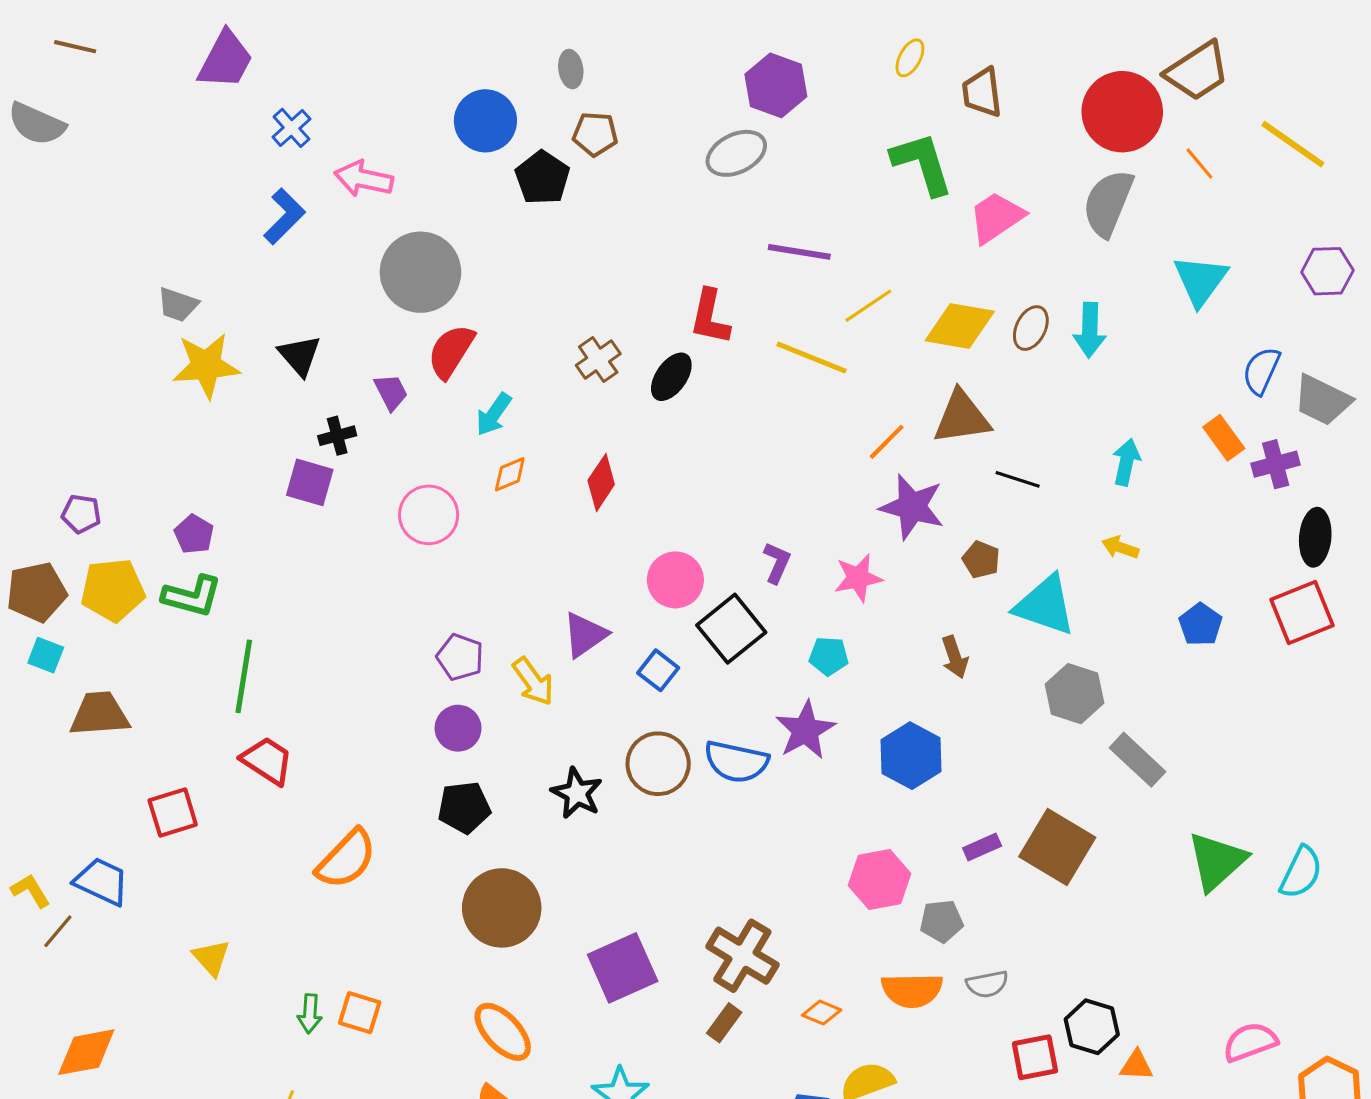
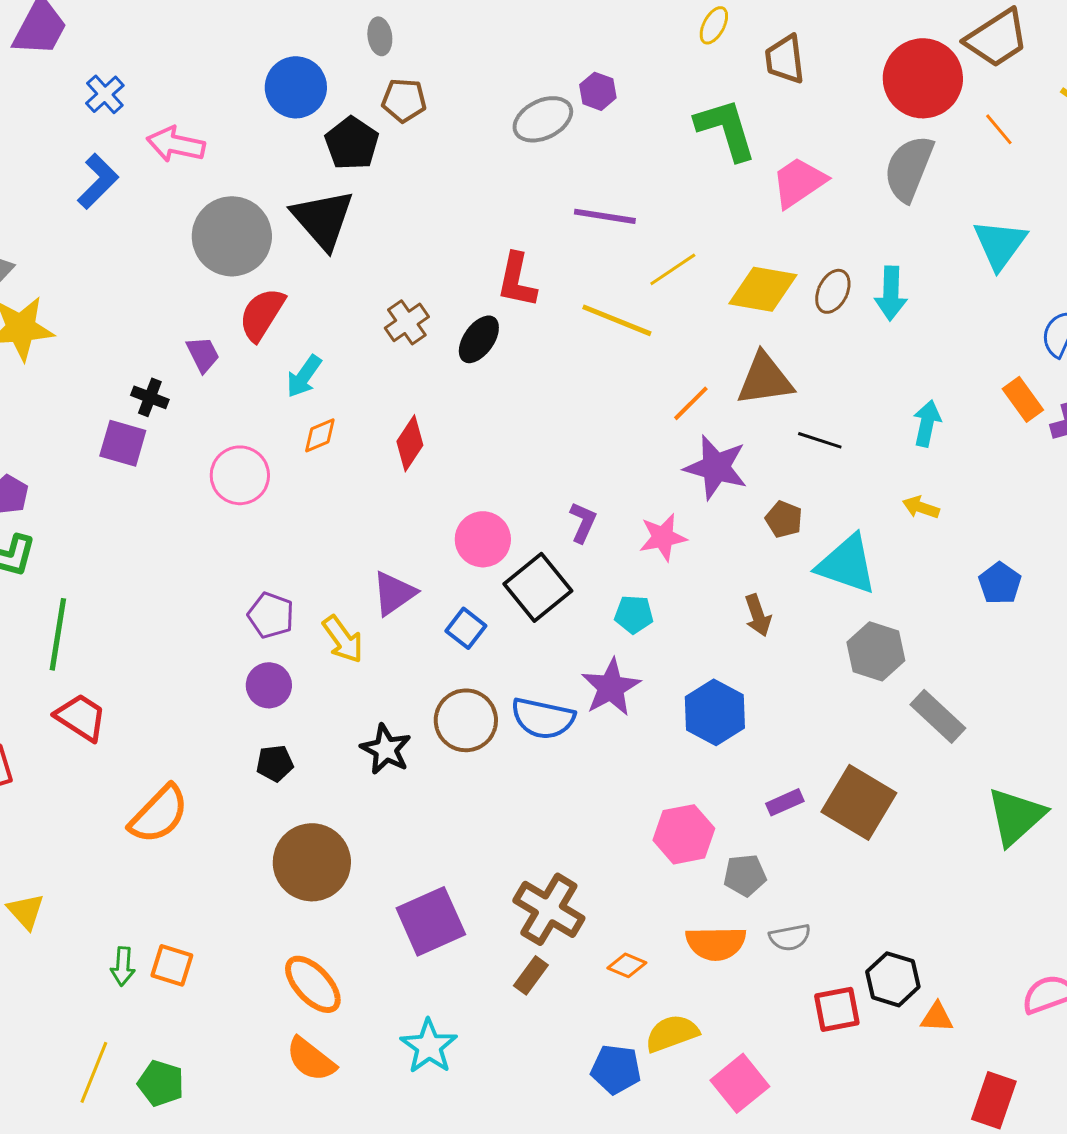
purple hexagon: (776, 85) -> (598, 91), moved, size x0.6
black triangle: (300, 355) -> (323, 219), moved, size x1.5
black cross: (337, 436) -> (150, 397), turned 36
black pentagon: (464, 807) -> (275, 763), size x0.7

